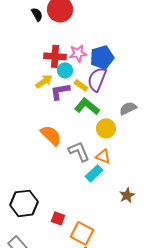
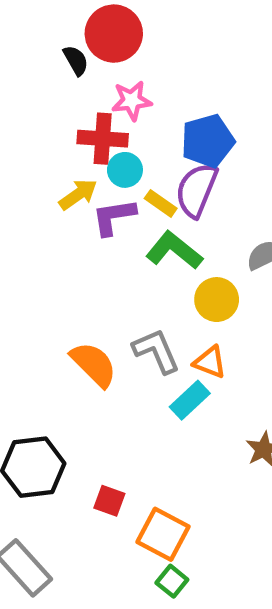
black semicircle: (37, 14) -> (76, 60), moved
pink star: (78, 53) -> (132, 101), moved
orange semicircle: (51, 135) -> (94, 364), moved

